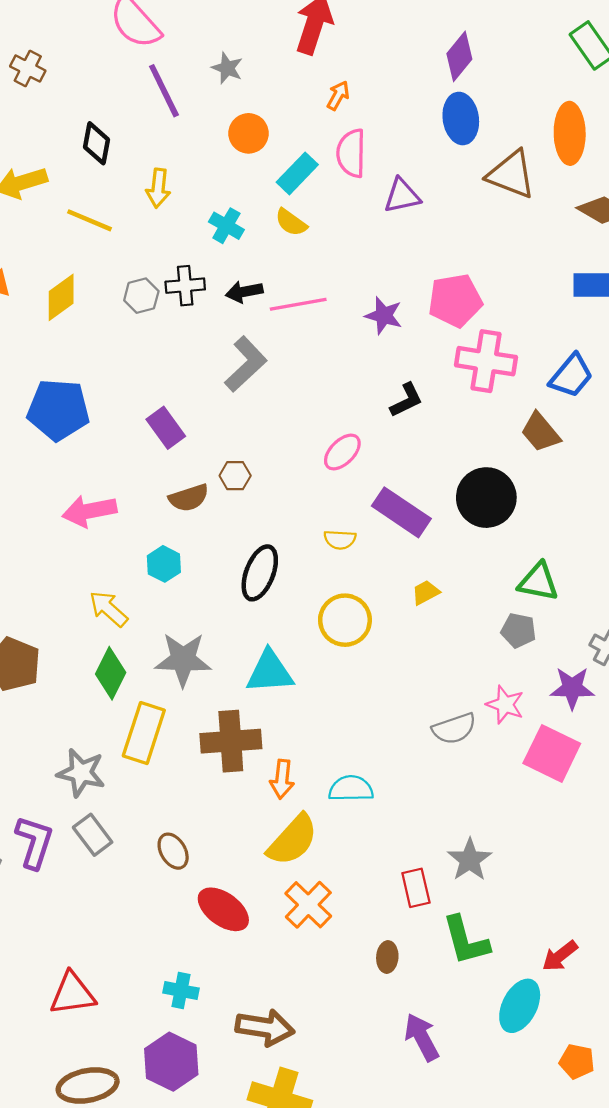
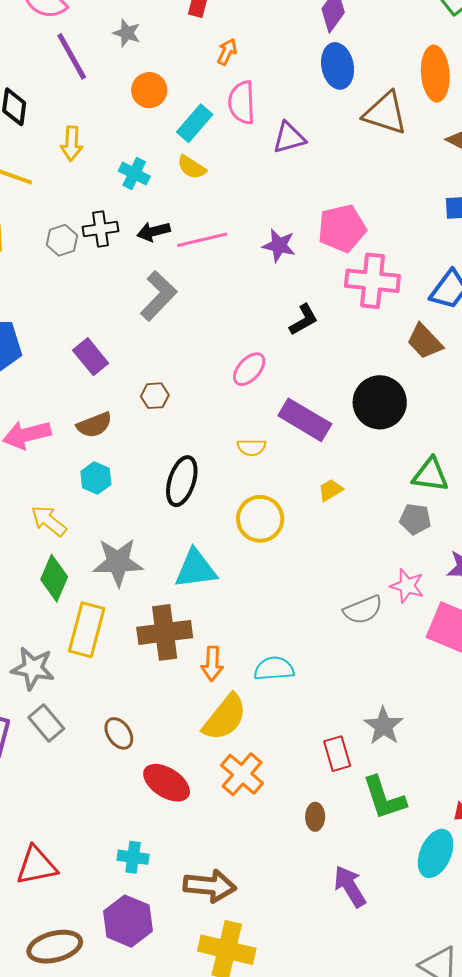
brown semicircle: (189, 498) -> (94, 425), moved

